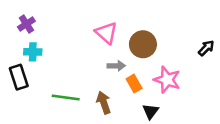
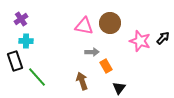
pink triangle: (106, 33) -> (84, 26), turned -30
brown circle: (143, 44) -> (110, 23), moved
pink star: (167, 80) -> (140, 41), moved
green line: (66, 97) -> (37, 77), moved, turned 40

